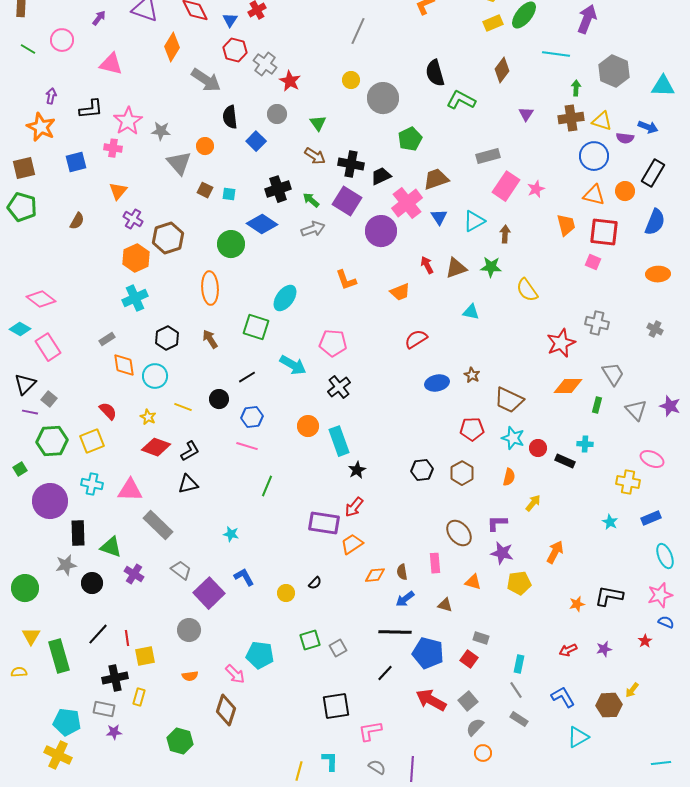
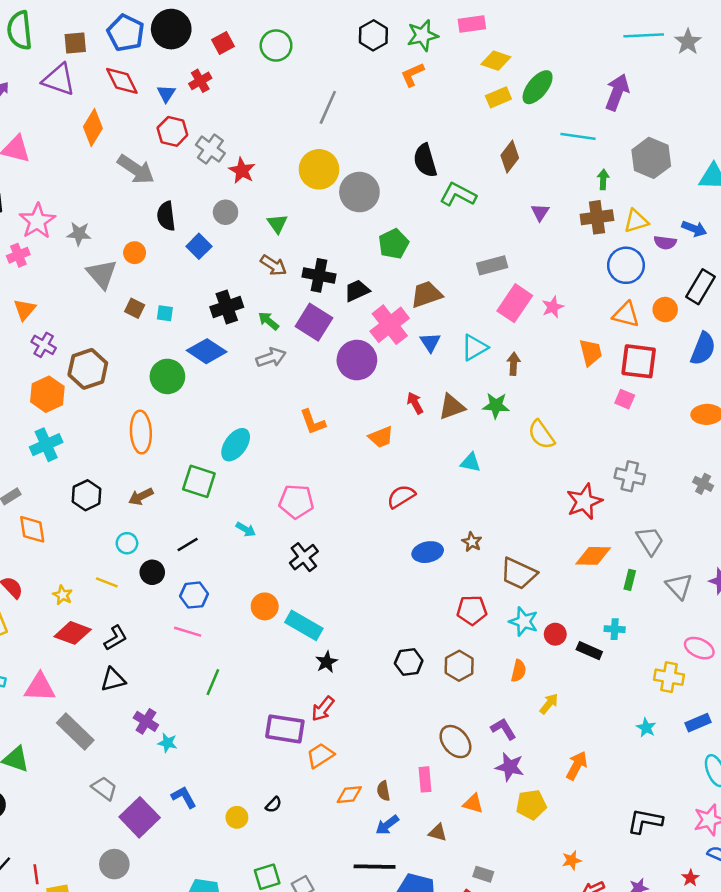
yellow circle: (351, 80) -> (319, 169), size x1.8
yellow triangle: (602, 121) -> (636, 221), turned -35
pink cross: (113, 148) -> (18, 255), turned -30
brown arrow: (210, 339) -> (141, 496), turned -84
cyan arrow: (293, 365) -> (246, 529), size x0.6
cyan circle: (155, 376) -> (127, 543), moved, size x0.7
cyan rectangle: (339, 441) -> (304, 625), turned -40
purple L-shape: (497, 523) -> (503, 729), turned 60
purple cross: (134, 574) -> (146, 721), moved
orange star: (577, 604) -> (572, 860), moved

